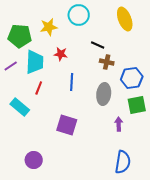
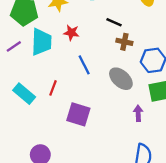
blue line: (72, 82) -> (84, 65), turned -30
red line: (39, 88) -> (53, 88), moved
gray ellipse: (104, 94) -> (121, 79), turned -55

